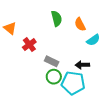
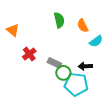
red cross: (29, 45) -> (29, 54), moved
green circle: (54, 77) -> (63, 73), moved

